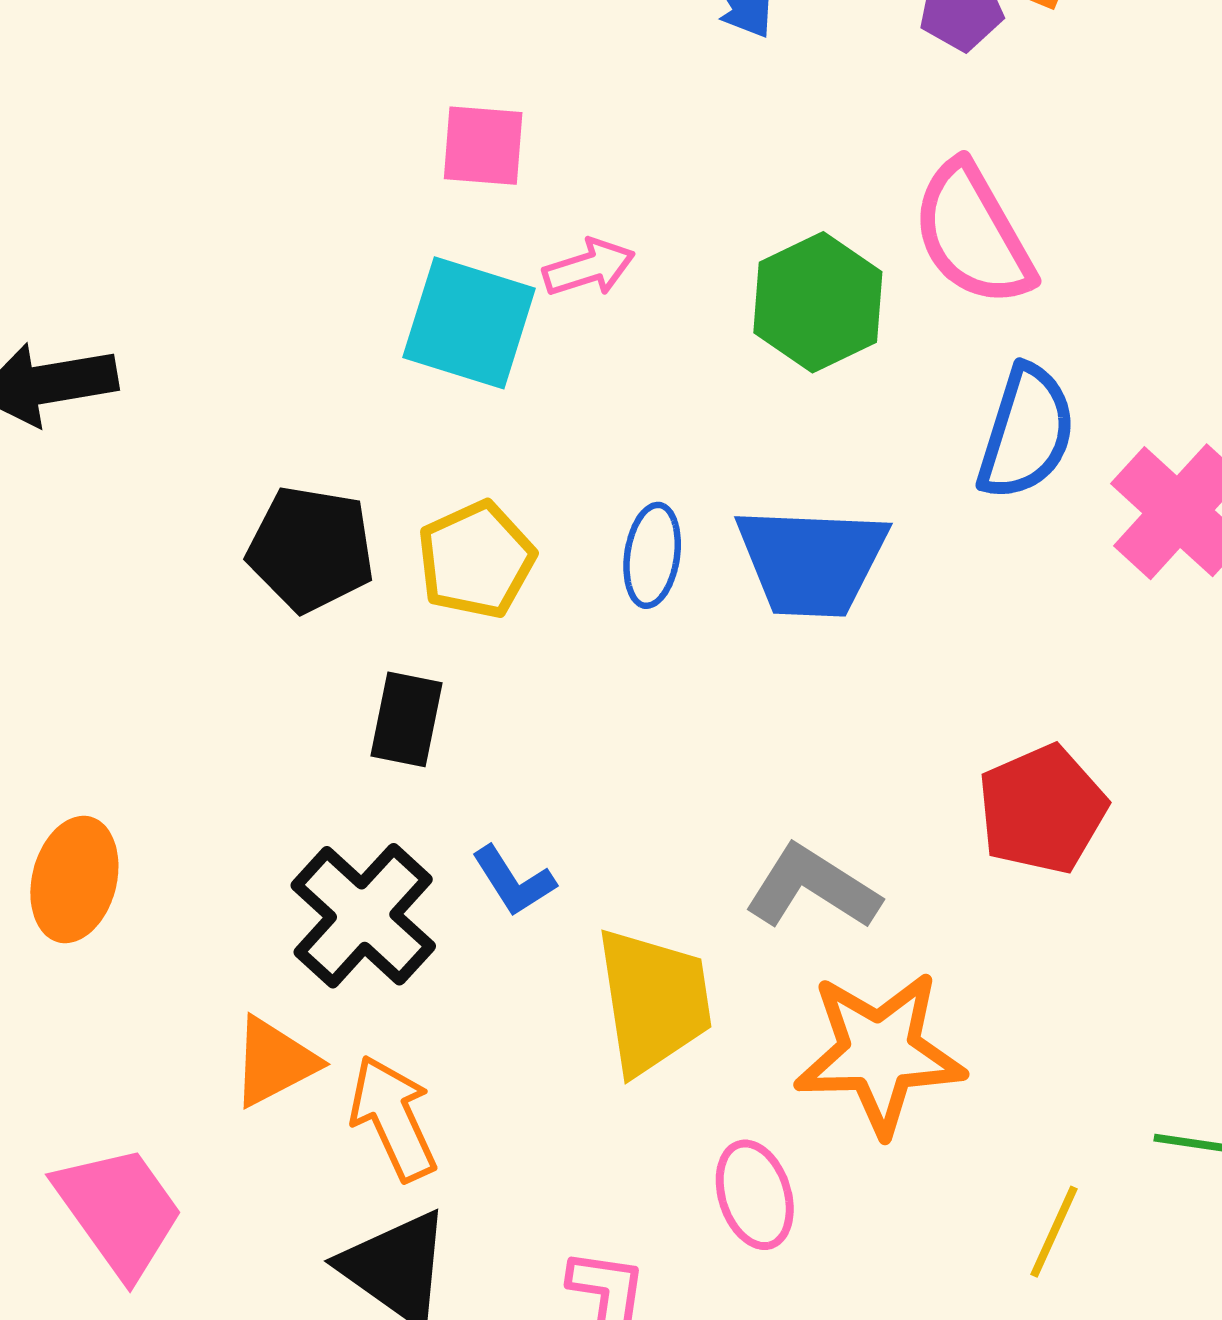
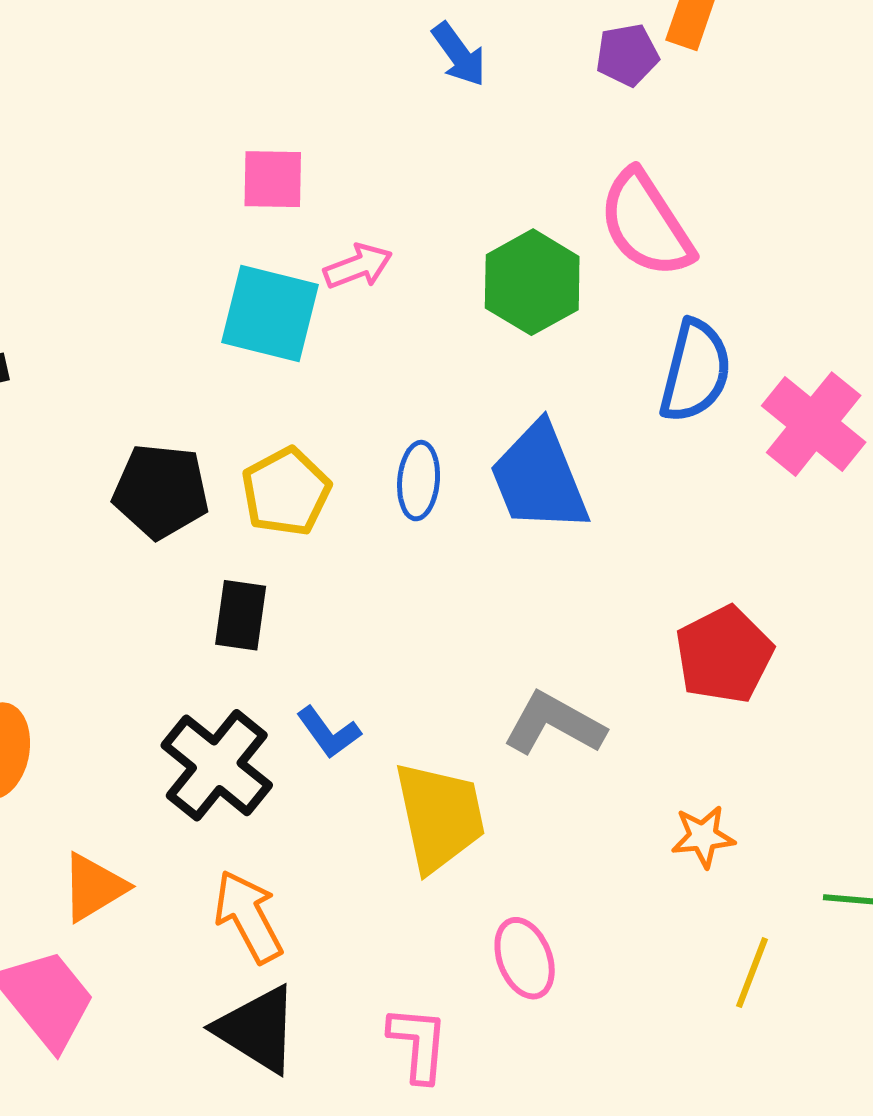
blue trapezoid: (812, 561) -> (539, 478), turned 69
orange star: (880, 1053) -> (703, 837), moved, size x0.5
orange triangle: (274, 1062) -> (94, 887), moved

